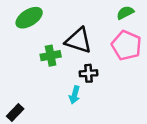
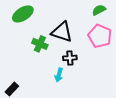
green cross: (51, 56) -> (40, 44), turned 35

